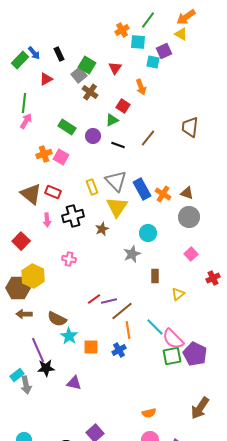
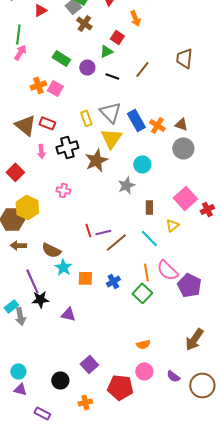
brown star: (102, 229) -> (96, 160), size x1.6
pink square: (191, 254) -> (185, 198), moved, size x1.6
red line: (94, 299) -> (88, 230), turned -72
cyan line: (155, 327) -> (149, 238), moved
orange line: (128, 330) -> (146, 272), moved
green square: (172, 356) -> (142, 293), moved, turned -36

